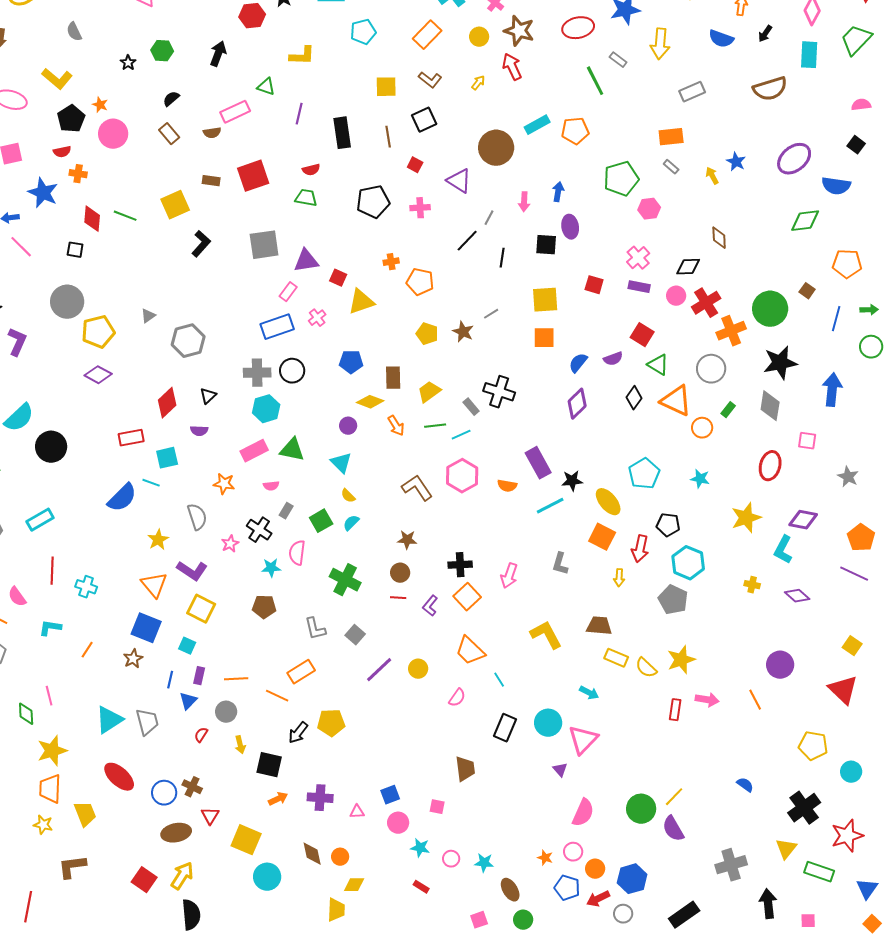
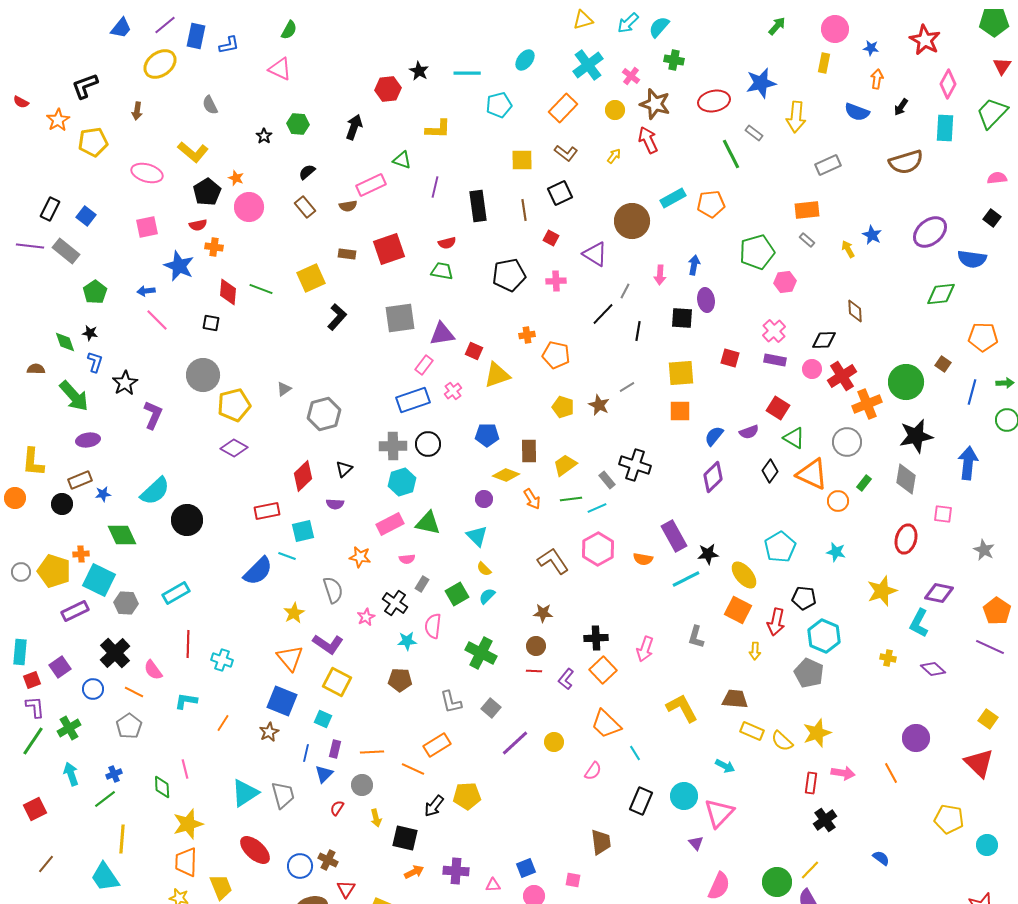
black cross: (804, 808) -> (825, 820), moved, size x0.7

